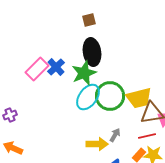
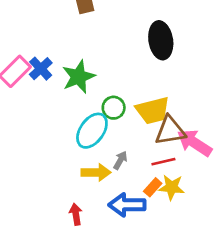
black ellipse: (92, 52) -> (161, 40), moved
green circle: (110, 96) -> (114, 108), size x0.6
cyan ellipse: (88, 97) -> (92, 131), moved

